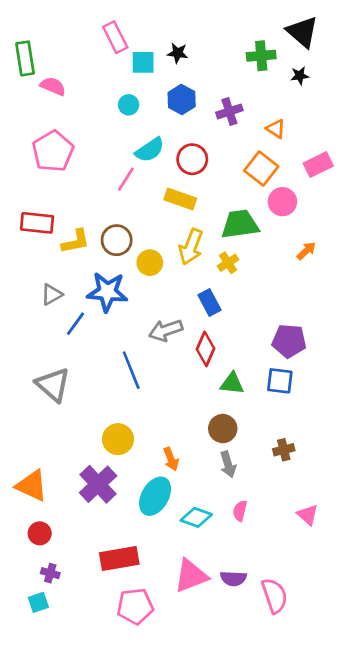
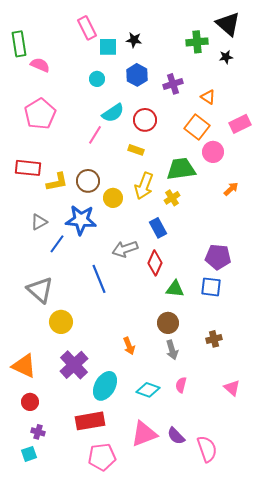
yellow rectangle: (180, 199) -> (136, 150), size x0.7
yellow circle: (118, 439) -> (61, 322), moved
cyan ellipse: (155, 496) -> (105, 386), moved
purple semicircle: (233, 578) -> (176, 436), turned 42

